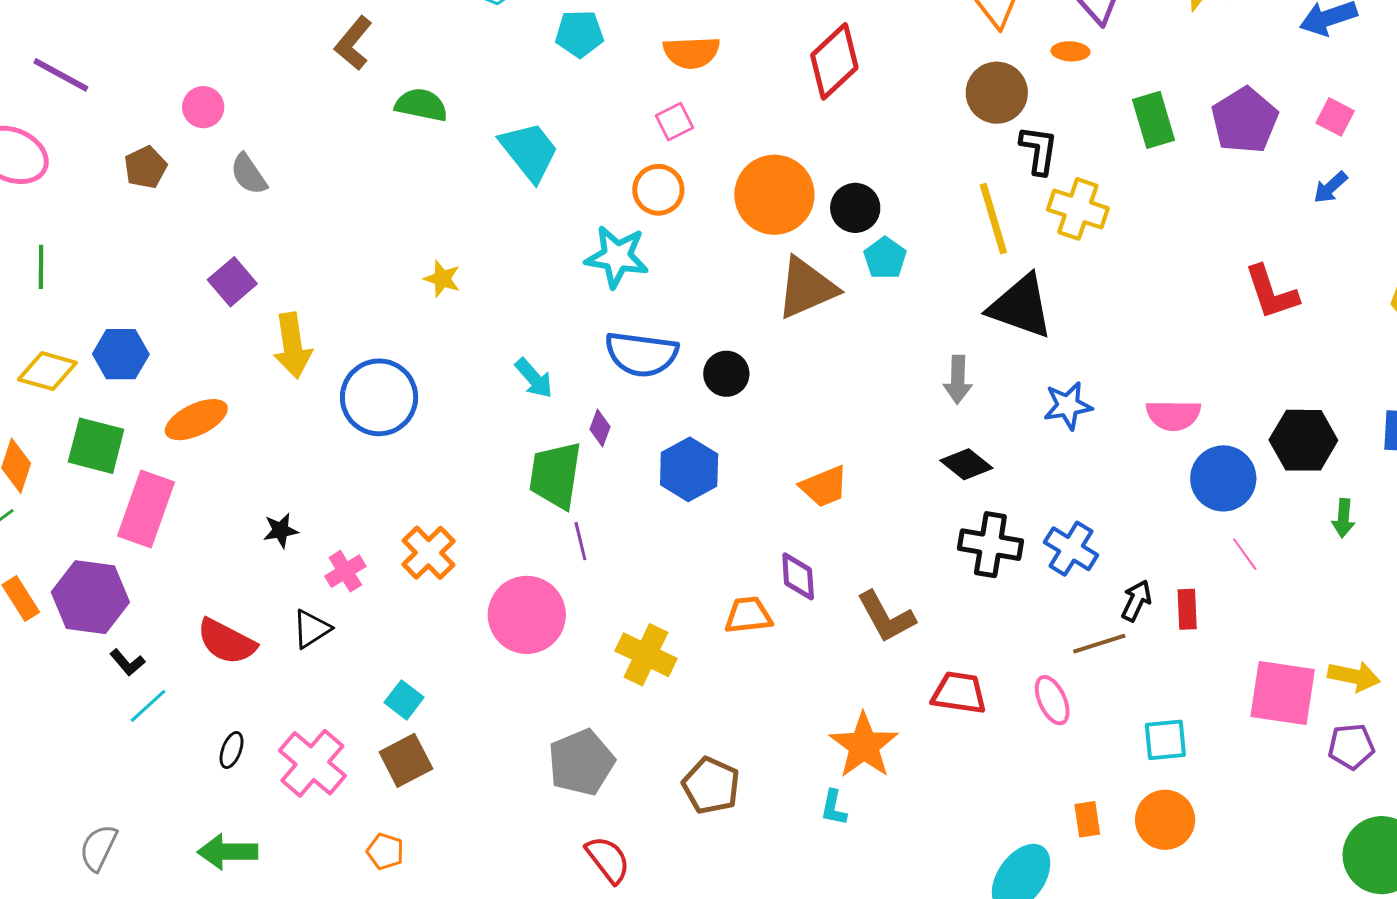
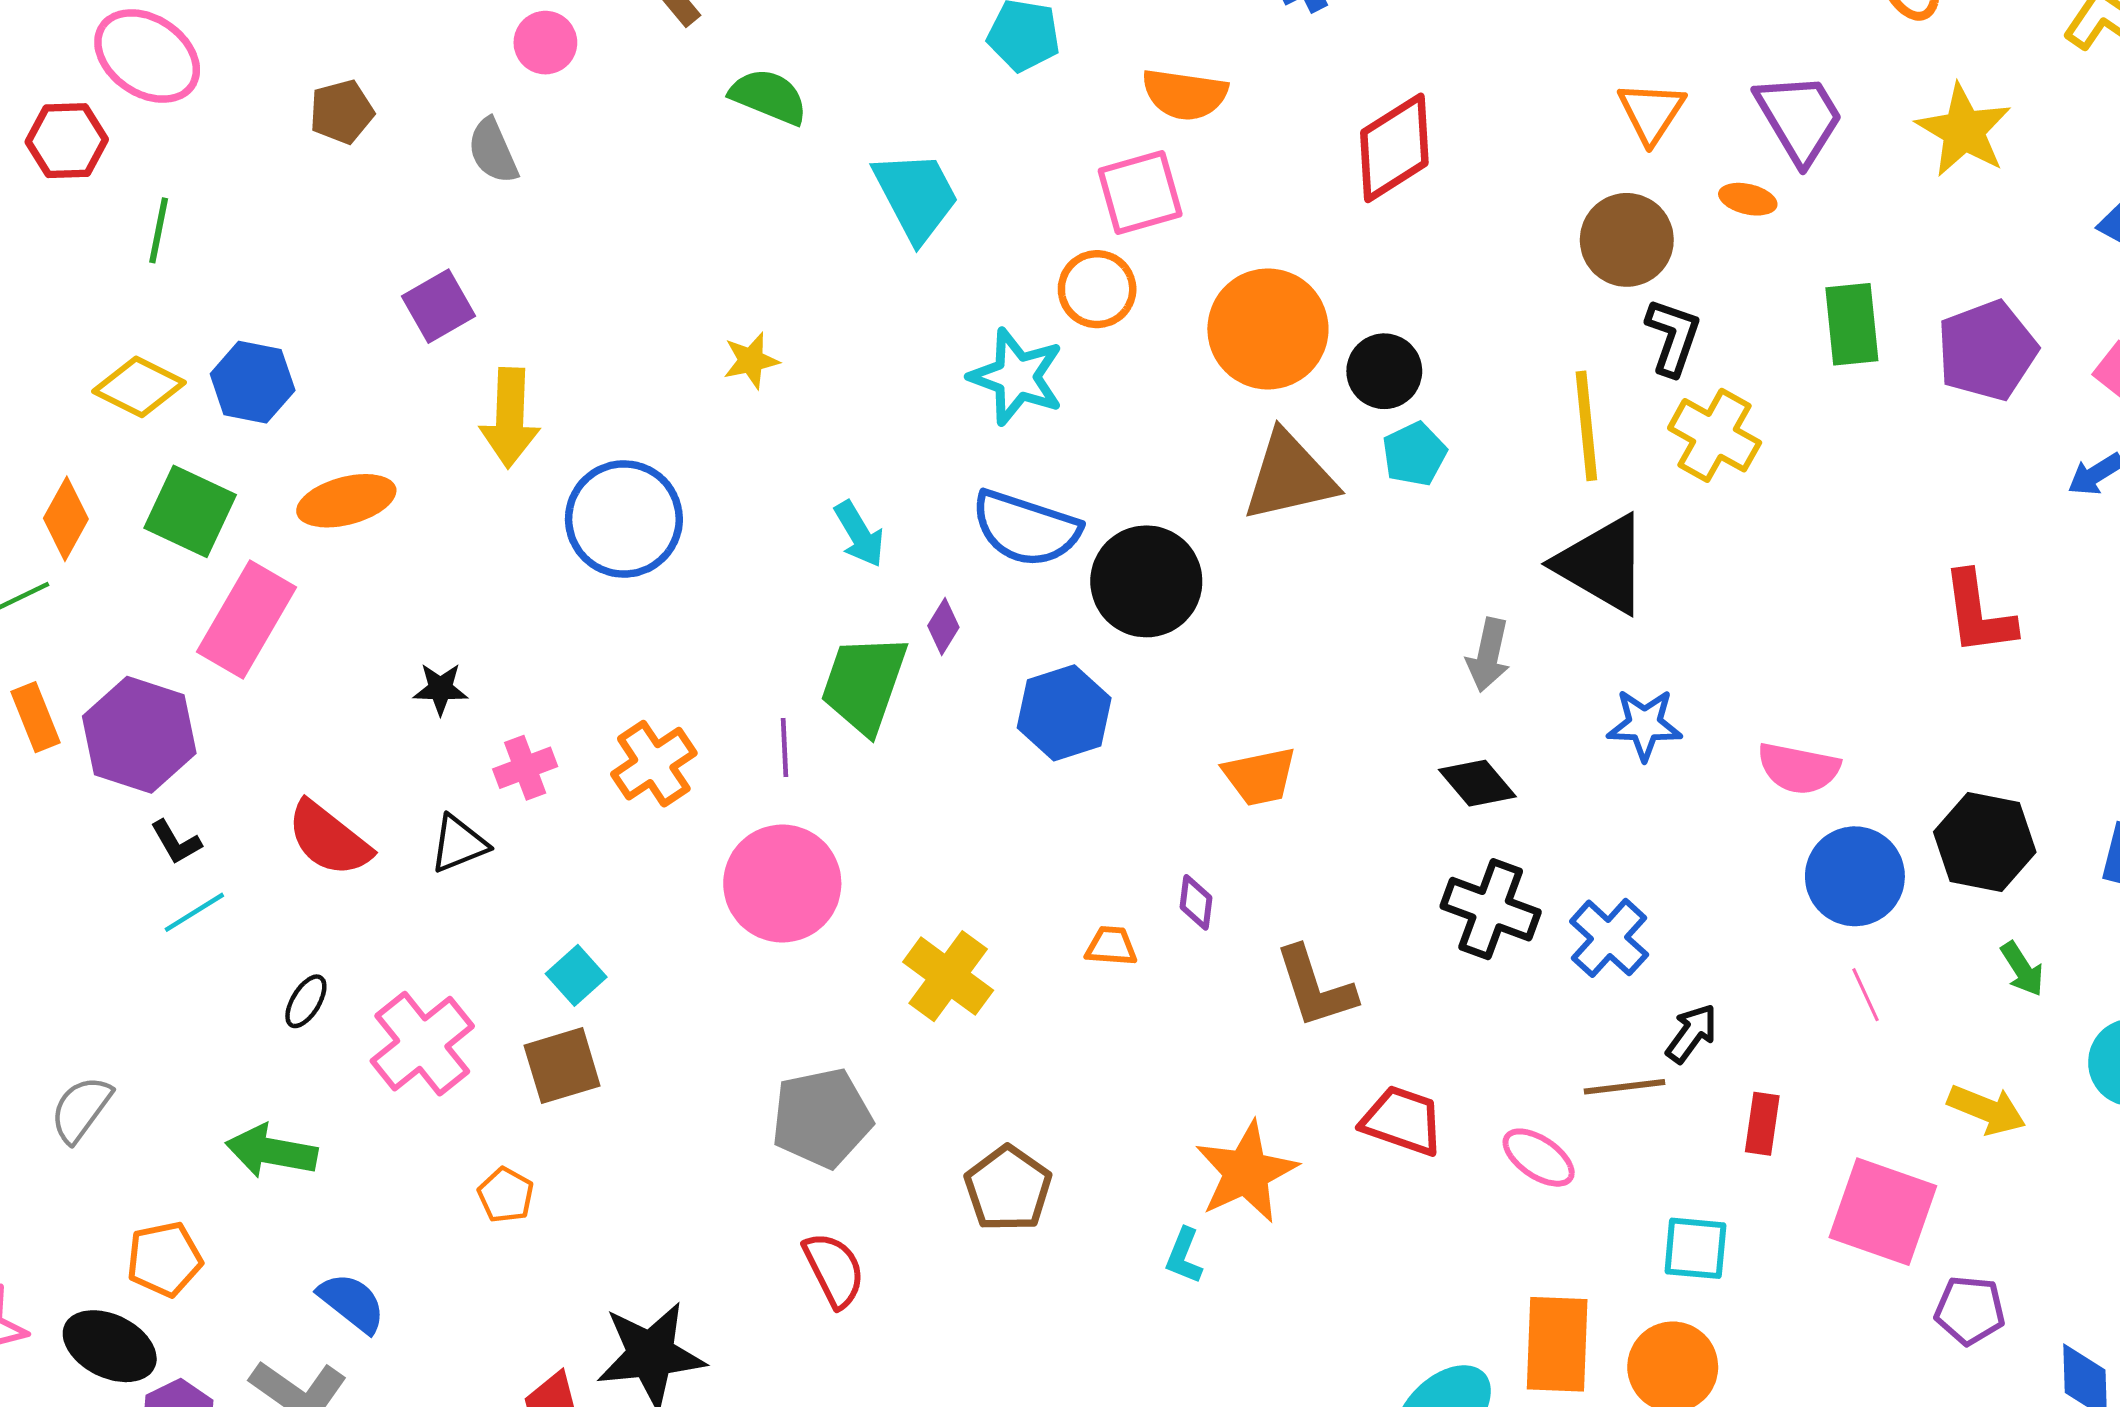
pink circle: (203, 107) -> (545, 43), moved
pink square: (675, 122) -> (1140, 192), size x1.5
yellow star: (442, 279) -> (751, 361), turned 30
black circle: (726, 374) -> (1146, 581), size x1.6
green arrow: (1343, 518) -> (2022, 969), turned -48
purple line: (580, 541) -> (785, 747), moved
purple diamond: (798, 576) -> (1196, 902), size x0.7
red rectangle: (1187, 609) -> (1762, 1124), moved
orange trapezoid: (748, 615) -> (1111, 946), size x0.7
yellow arrow: (1354, 676) -> (1987, 1110), moved
pink ellipse: (1052, 700) -> (1539, 1158), turned -42
orange rectangle: (1087, 819) -> (1557, 1344), size x1.8

